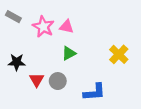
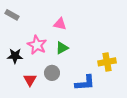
pink star: (43, 27) -> (37, 45), moved
yellow cross: (119, 54) -> (107, 62), moved, turned 36
red triangle: (37, 80) -> (30, 80), moved

